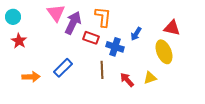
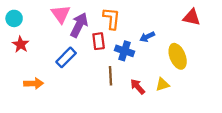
red triangle: (172, 28) -> (192, 17), moved
blue arrow: (136, 34) -> (147, 37), turned 32
red rectangle: (91, 38) -> (99, 41), turned 63
blue rectangle: (63, 68) -> (66, 57), moved

